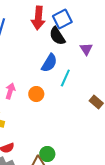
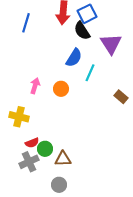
purple triangle: (86, 49) -> (111, 44), size x1.6
green circle: (47, 154) -> (45, 149), moved

